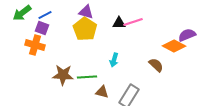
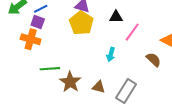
pink line: (133, 22) -> (132, 32), moved, turned -36
brown star: (63, 75) -> (70, 82), moved, turned 30
green line: (87, 77) -> (50, 69), moved

